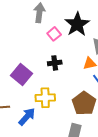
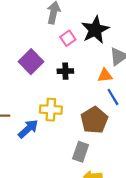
purple square: (21, 74) -> (31, 62), moved

